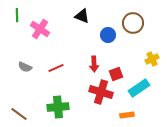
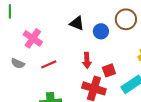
black triangle: (82, 16) -> (77, 23), moved
pink cross: (40, 29) -> (33, 38), moved

